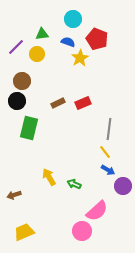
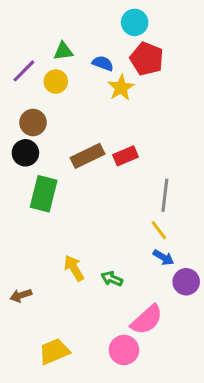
cyan circle: (73, 19) -> (135, 22), moved
brown rectangle: (58, 103) -> (88, 156), size x1.5
yellow trapezoid: (24, 232) -> (54, 351), moved

